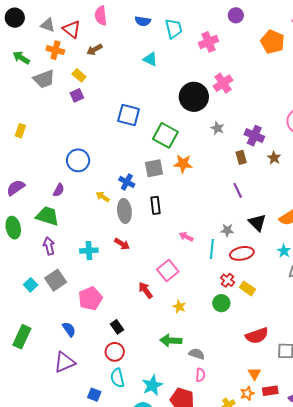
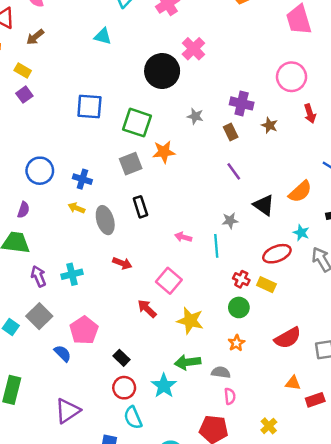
gray star: (217, 128) -> (195, 116), moved
blue cross: (127, 182) -> (82, 179), moved
red arrow: (122, 244) -> (122, 263), moved
purple arrow: (49, 246) -> (38, 276), moved
red ellipse: (242, 253) -> (277, 254), moved
yellow star: (179, 307) -> (190, 321), size x1.6
blue semicircle: (69, 329) -> (63, 353), moved
orange triangle: (254, 374) -> (293, 383), turned -40
cyan star: (152, 385) -> (164, 386), moved
orange star: (247, 393) -> (236, 343), moved

